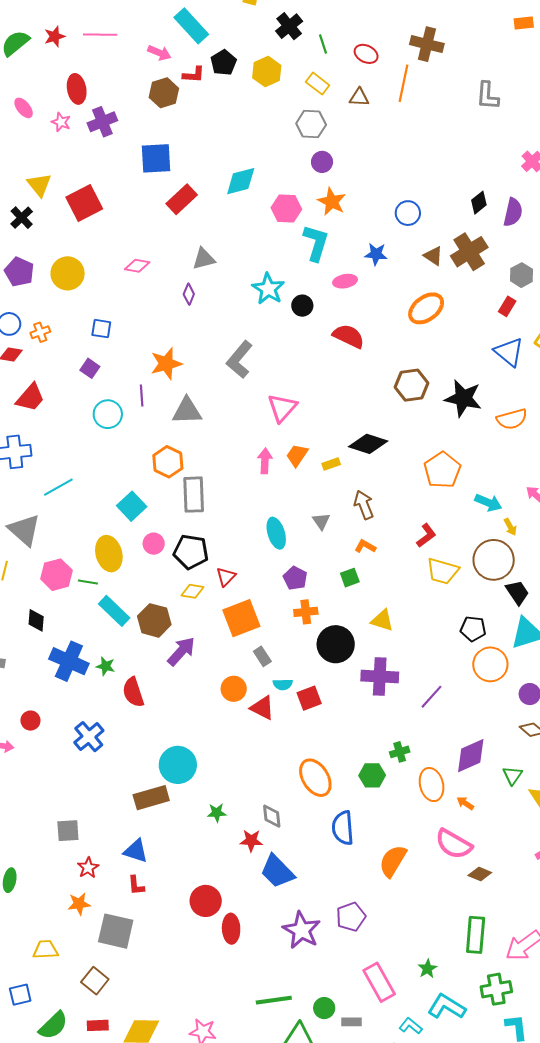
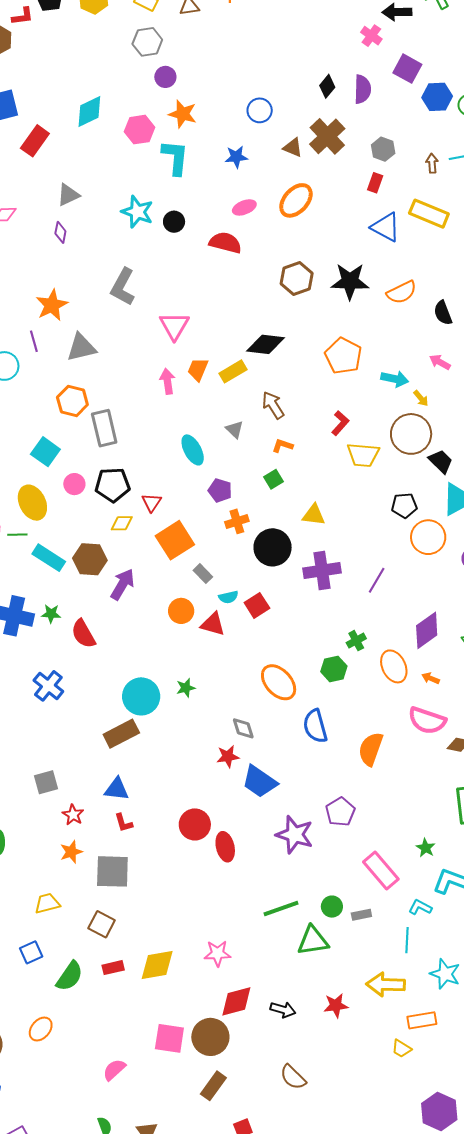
pink ellipse: (345, 281) -> (244, 207), moved
yellow rectangle: (331, 464) -> (233, 371), size x1.5
green star: (217, 813) -> (186, 688), moved

